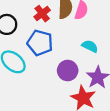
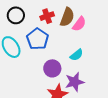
cyan semicircle: (90, 46) -> (77, 55), turned 96

